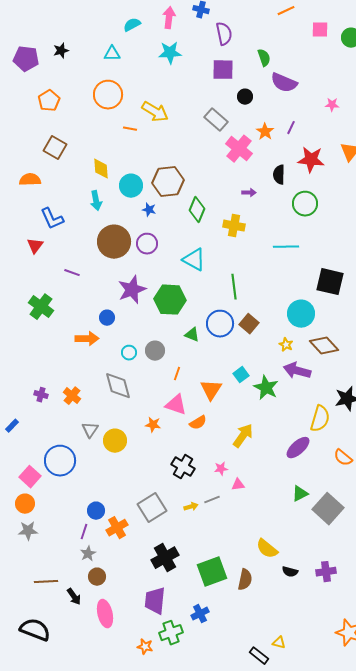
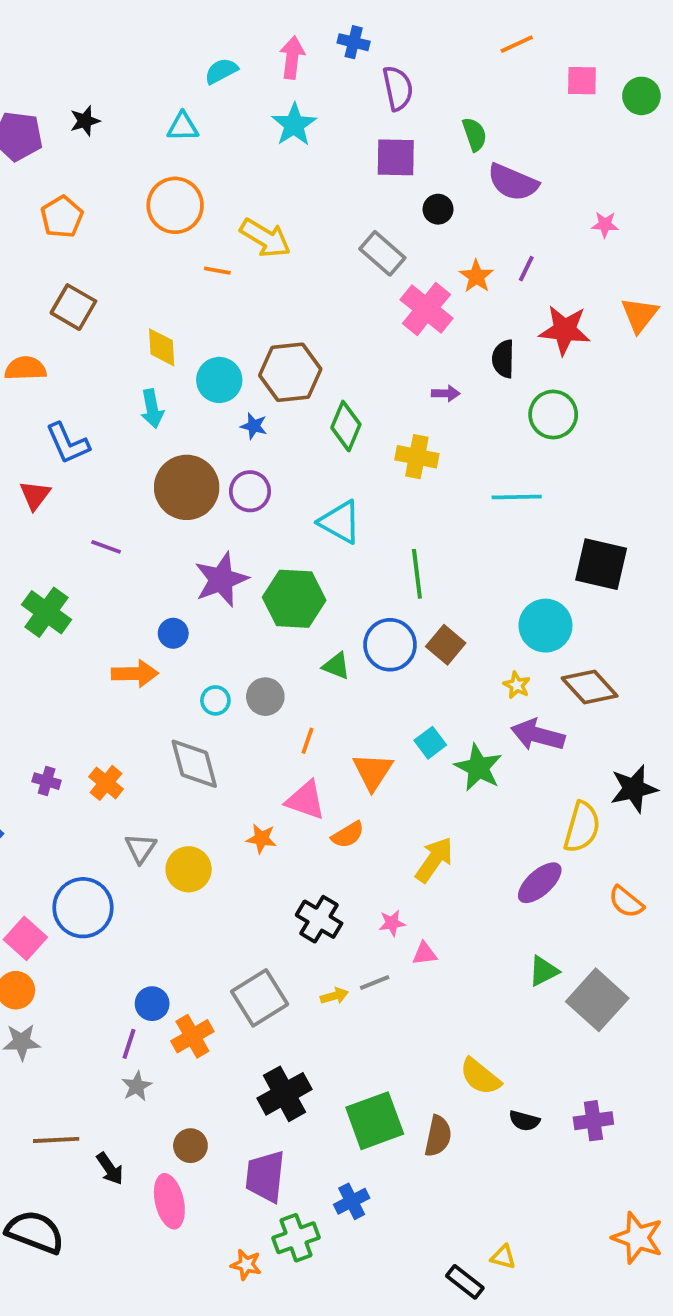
cyan star: (170, 53) -> (294, 125), turned -30
brown circle: (97, 577) -> (190, 1146), moved

